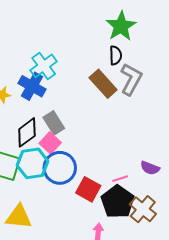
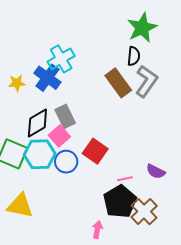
blue circle: (60, 168) -> (66, 162), size x0.7
red square: (88, 189) -> (95, 151), moved

